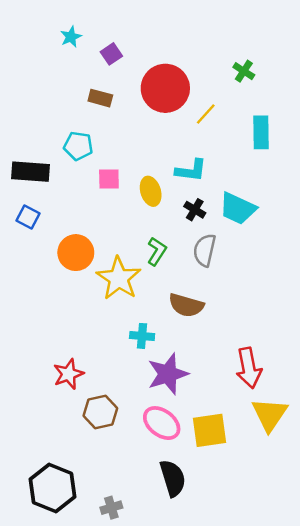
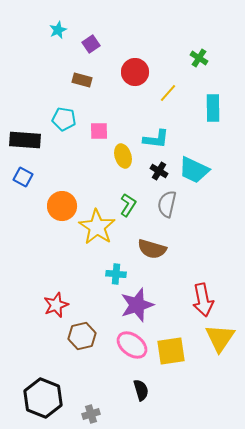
red circle: (165, 88) -> (135, 72), size x0.7
pink square: (109, 179) -> (99, 131), moved
black semicircle: (173, 478) -> (141, 390), size x0.7

